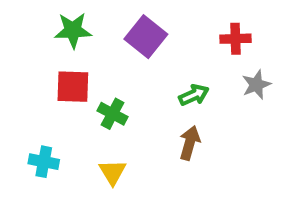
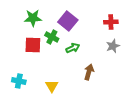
gray star: (256, 85) -> (113, 46), moved
green arrow: (194, 95) -> (73, 48), moved
green cross: (113, 114) -> (52, 37), moved

